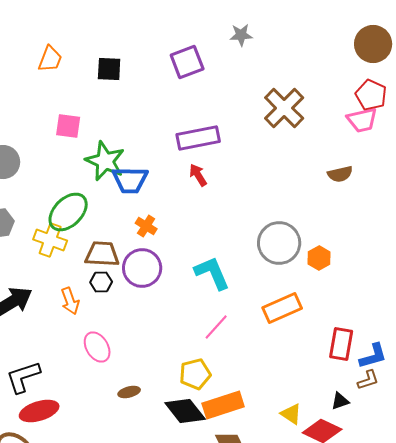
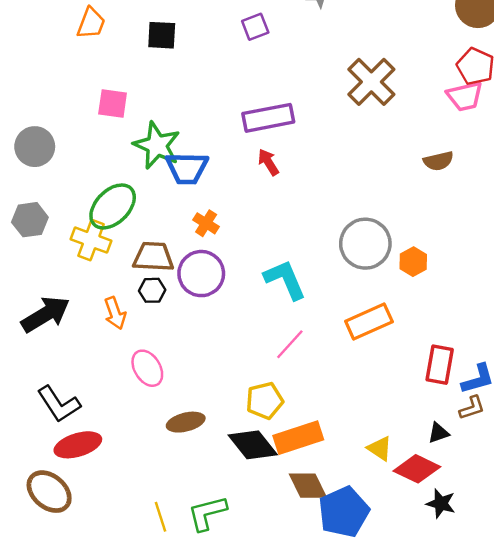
purple square: (187, 62) -> (255, 27), size x0.7
black L-shape: (23, 377) -> (59, 404), turned -105
brown ellipse: (129, 392) -> (186, 422), size x1.4

